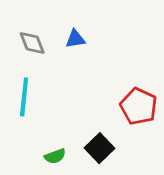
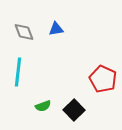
green semicircle: (55, 156) -> (43, 106), moved

